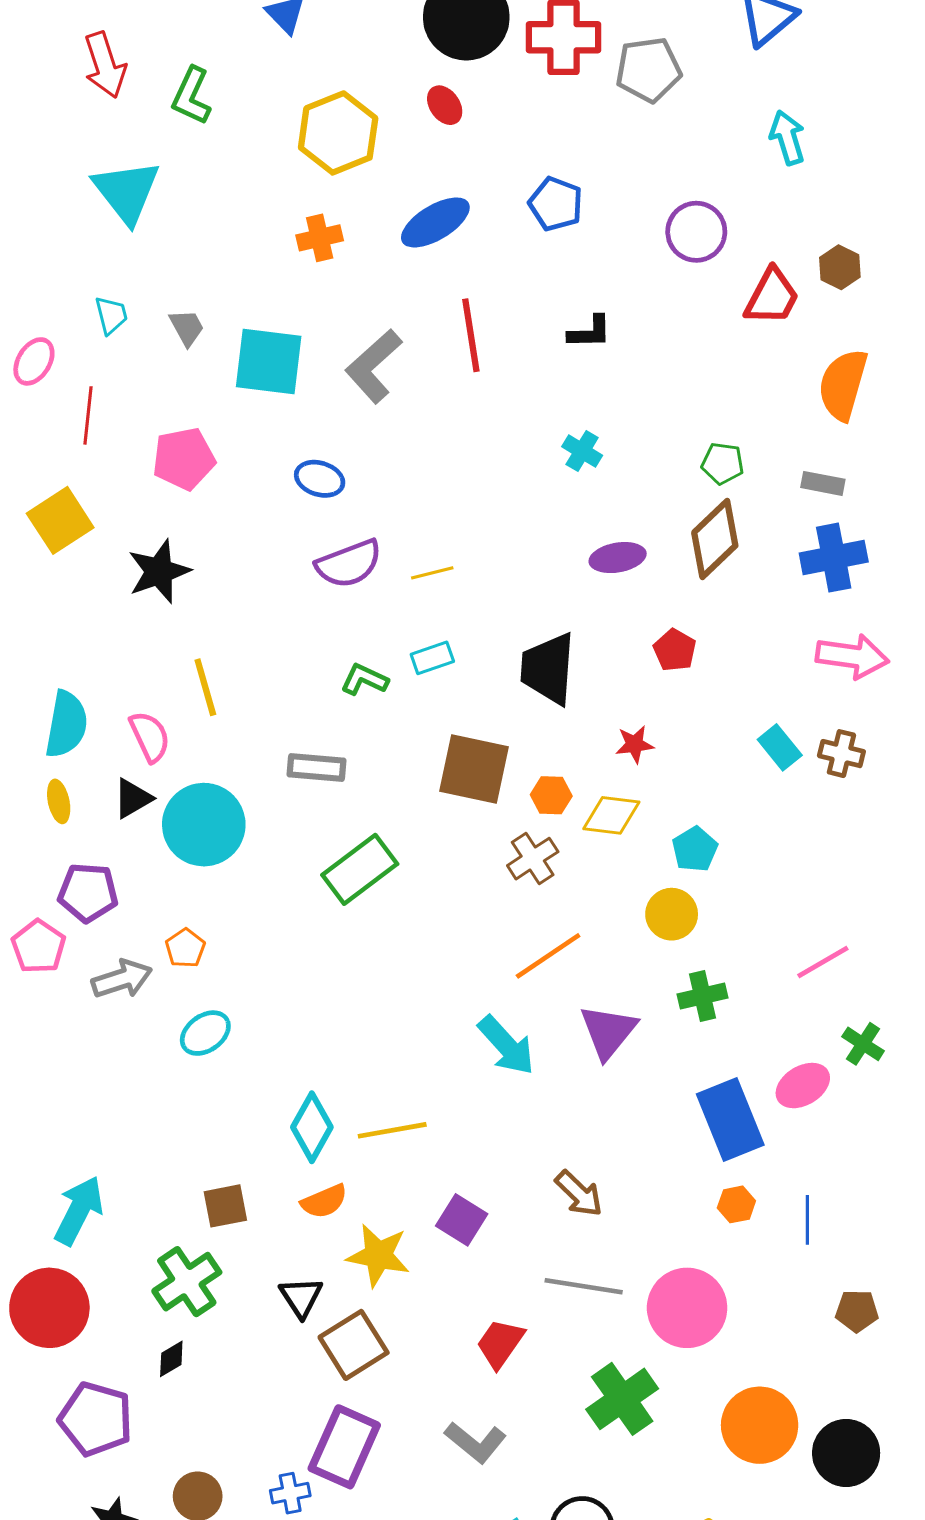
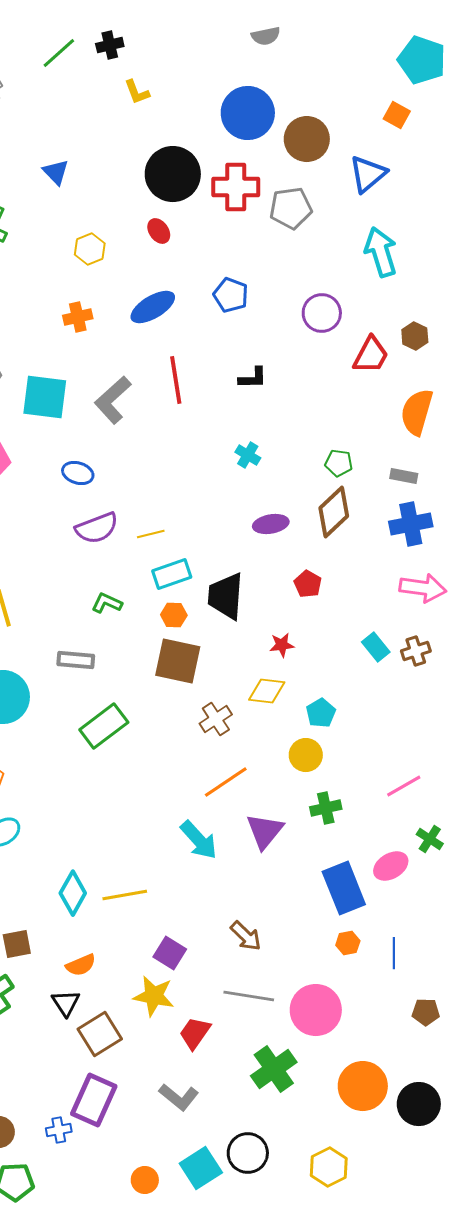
yellow hexagon: (338, 133) -> (90, 249), size x0.6
cyan arrow: (787, 138) -> (381, 252), size x1.4
cyan rectangle: (432, 658) -> (172, 574), moved, size x1.4
brown cross: (841, 754) -> (416, 651), turned -32
orange hexagon: (551, 795) -> (174, 615), moved
orange semicircle: (324, 1201) -> (81, 965), moved
yellow star: (378, 1255) -> (154, 996), moved

